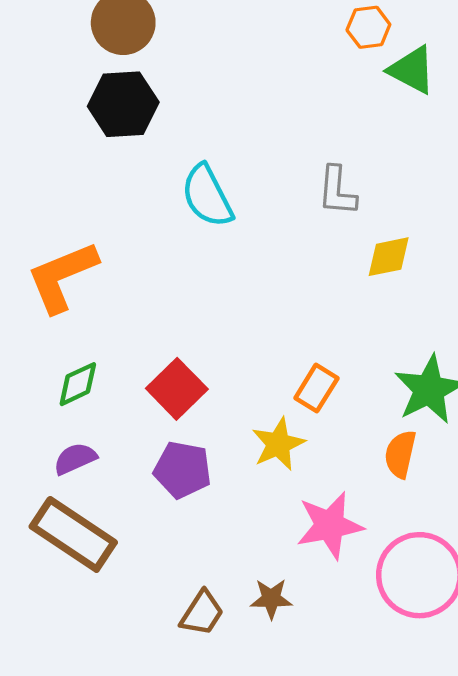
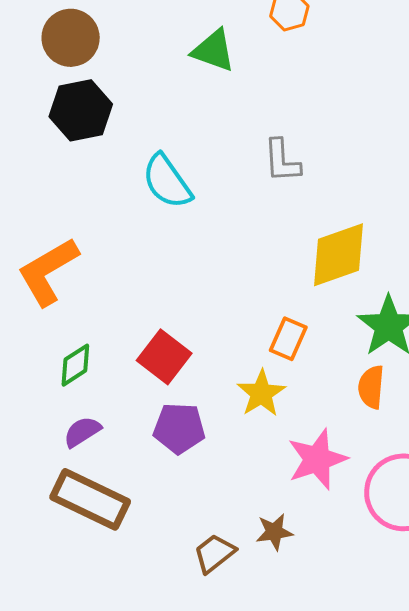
green triangle: (412, 70) -> (214, 51), moved
yellow diamond: (389, 257) -> (338, 255), moved, size x1.6
brown trapezoid: (202, 613) -> (214, 553), turned -153

